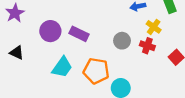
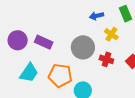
gray circle: (122, 41) -> (83, 47), size x1.5
red cross: (147, 46) -> (106, 59), moved

